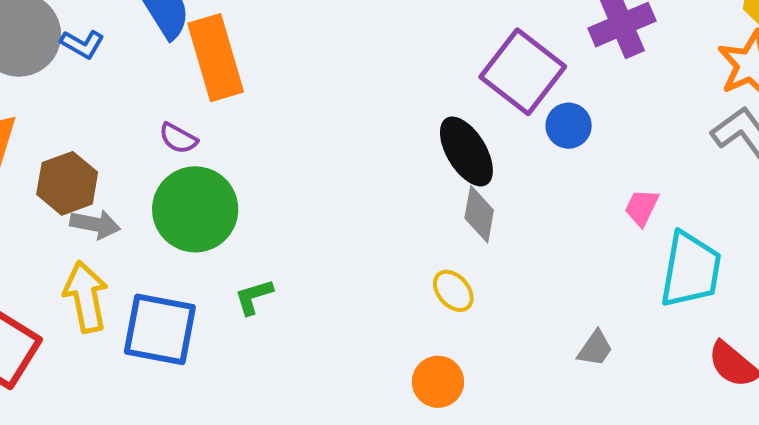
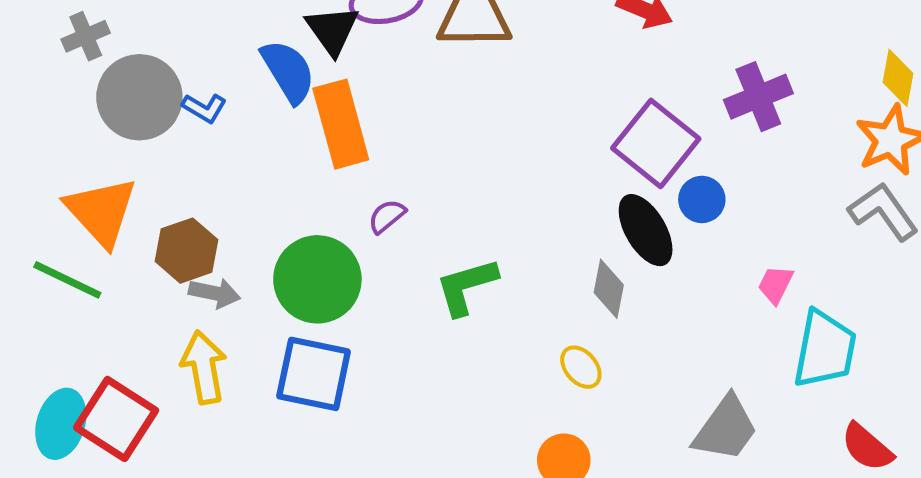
purple semicircle: (178, 138) -> (387, 216), moved, turned 111
black ellipse: (466, 151) -> (646, 230), moved
green L-shape: (254, 297) -> (466, 287), moved, size x1.6
blue square: (160, 329) -> (314, 374), moved
gray trapezoid: (595, 348) -> (726, 429), size x1.8

